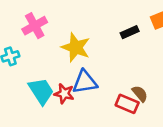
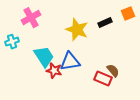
yellow star: (76, 47) -> (77, 30), moved
cyan trapezoid: (41, 91) -> (44, 57), moved

